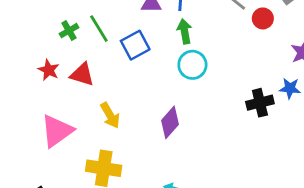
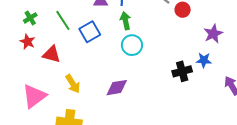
green cross: (69, 31) -> (30, 18), moved
red star: (49, 70) -> (27, 42), moved
purple diamond: (170, 122) -> (117, 88), turned 40

